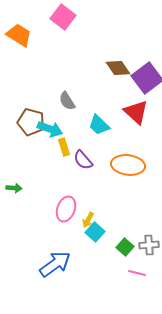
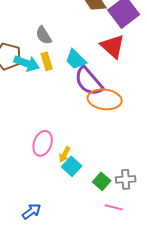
yellow rectangle: (64, 147) -> (47, 61), moved
purple semicircle: (83, 160) -> (89, 81), moved, size x1.5
blue arrow: (55, 264) -> (32, 211), moved, size x0.6

